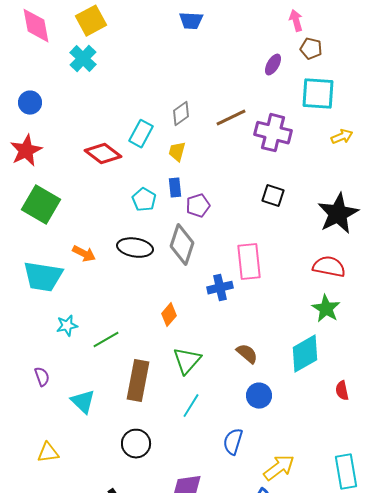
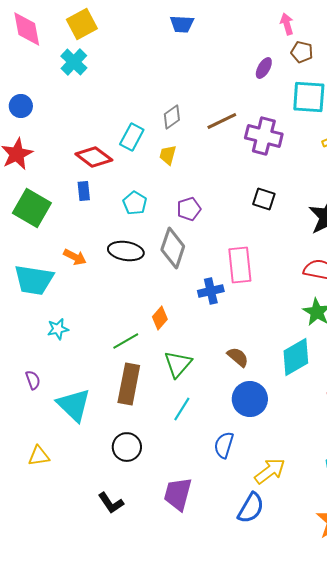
blue rectangle: (175, 188) -> (84, 191), moved
green line: (106, 340) -> (126, 341), moved
blue circle: (259, 396) -> (250, 399), size x1.4
cyan triangle: (83, 402) -> (74, 405), size x1.4

